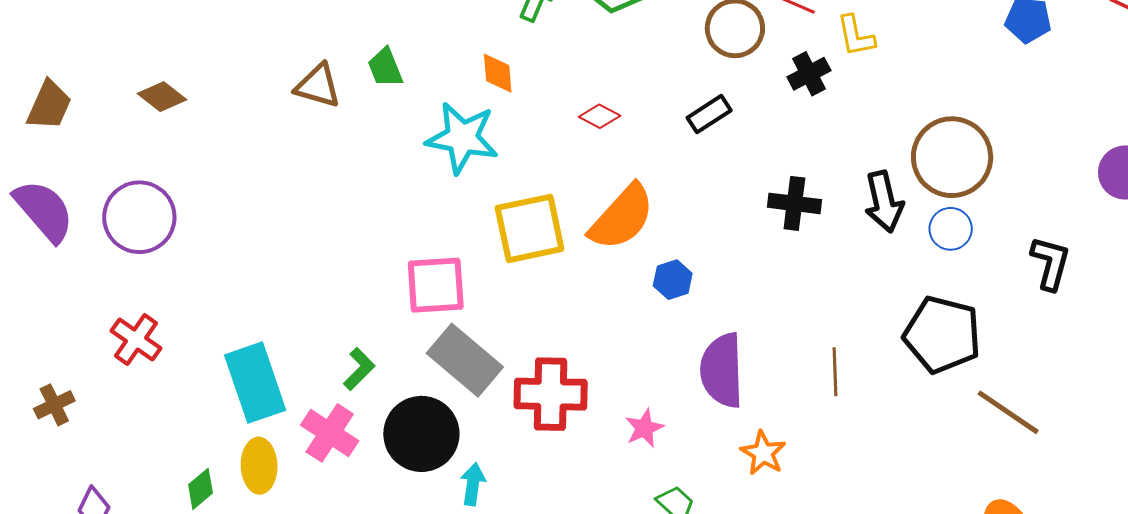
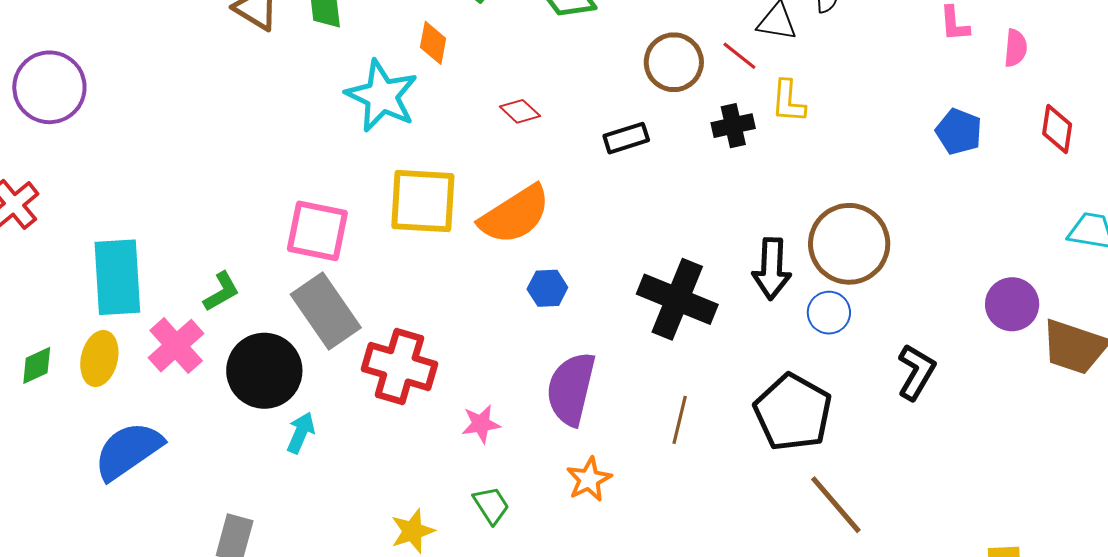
black cross: (794, 203) -> (677, 299), moved, size x1.5

